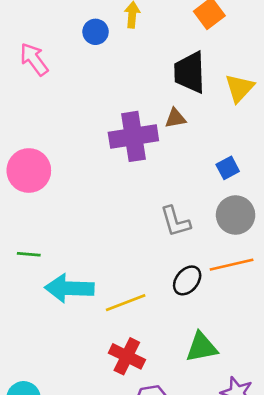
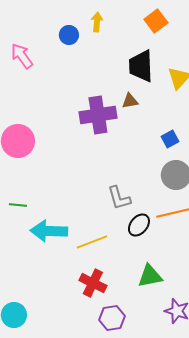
gray L-shape: (175, 222) -> (119, 198), moved

